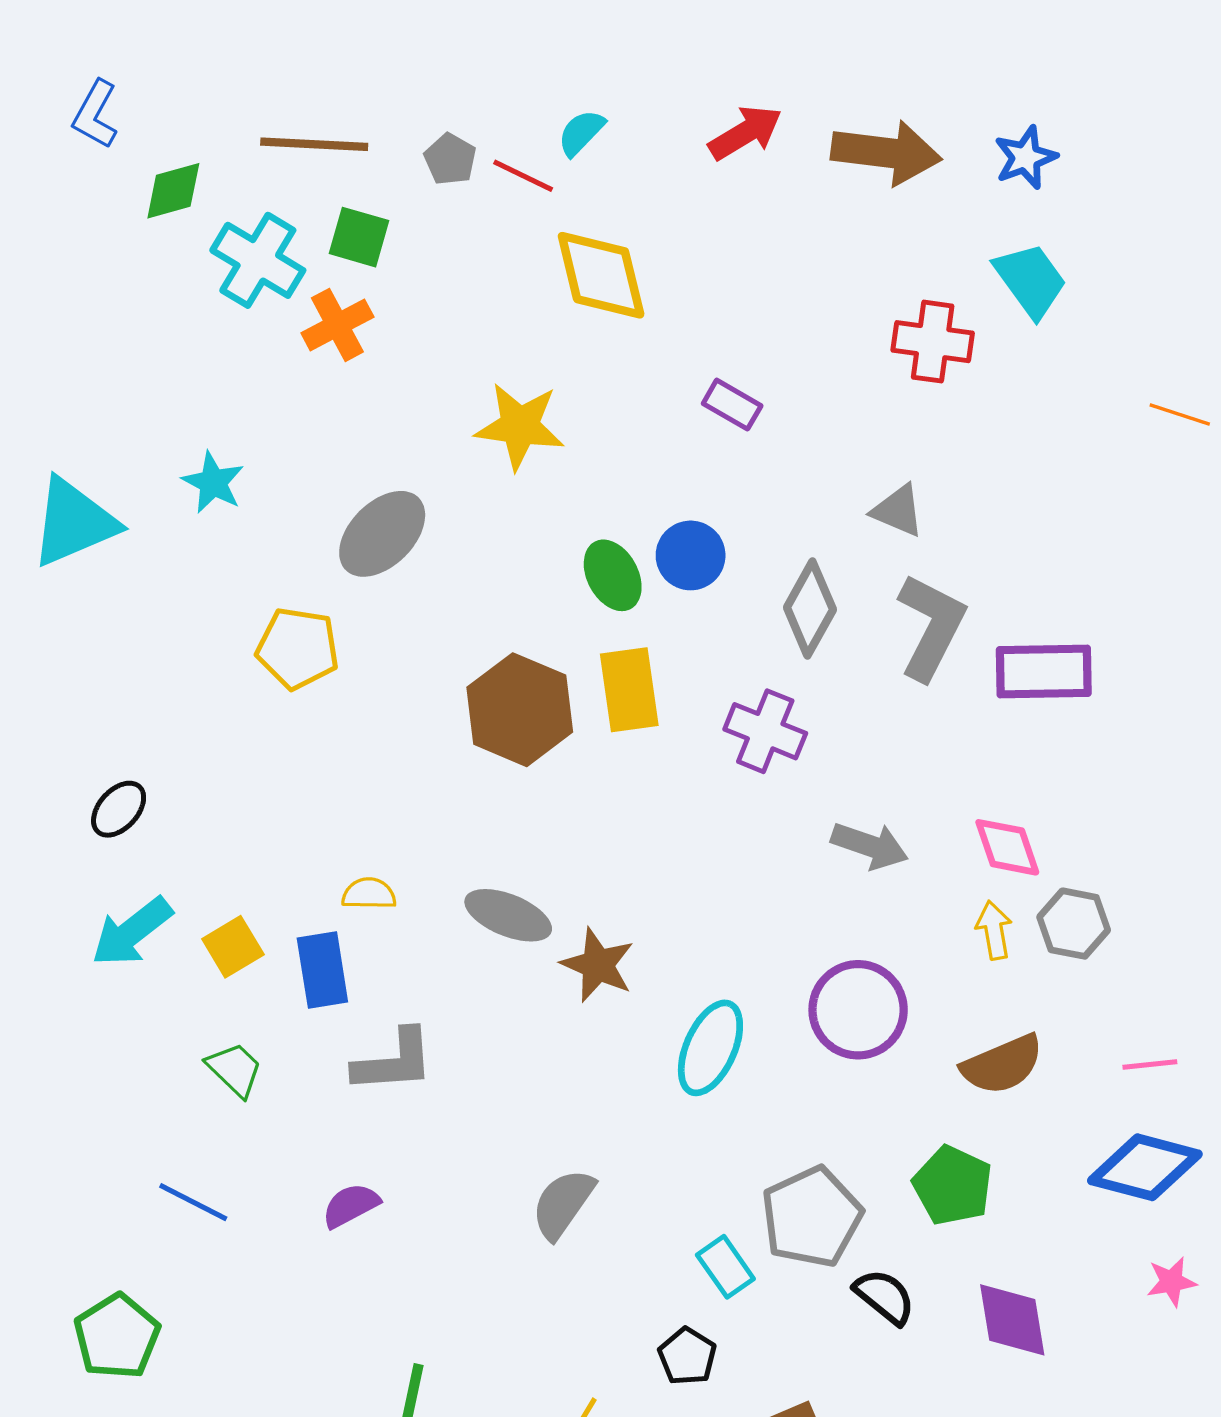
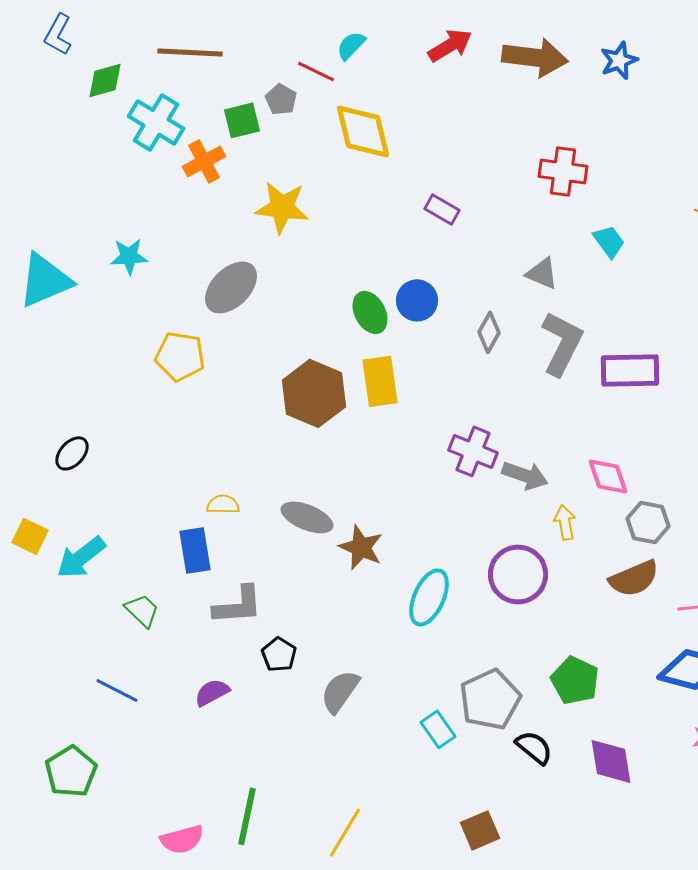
gray pentagon: (450, 159) -> (281, 99), moved
green square: (359, 237) -> (242, 120), moved, turned -30
cyan trapezoid: (1030, 280) -> (609, 241), moved, size x0.7
yellow star: (520, 426) -> (282, 207), moved
cyan star: (213, 483) -> (129, 256), turned -30
gray diamond: (810, 609) -> (489, 332), size x0.7
purple cross: (765, 731) -> (473, 451), moved
yellow arrow: (994, 930) -> (565, 522), moved
cyan arrow: (132, 932) -> (81, 557), moved
yellow square: (233, 947) -> (30, 536), moved, turned -33
brown semicircle: (1002, 1064) -> (634, 578), moved
black pentagon: (687, 1356) -> (279, 654), moved

